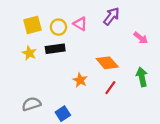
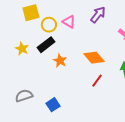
yellow square: (32, 25) -> (31, 13), moved
black rectangle: (55, 49) -> (46, 45), turned -30
orange star: (80, 80) -> (60, 61), moved

